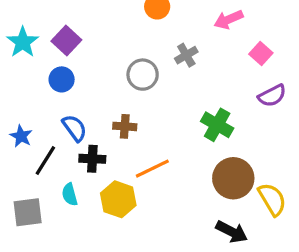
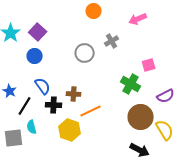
pink square: (261, 54) -> (149, 65), moved, turned 32
purple semicircle: (272, 96) -> (166, 96), moved
brown cross: (125, 126) -> (74, 94), moved
cyan semicircle: (70, 194) -> (32, 127), moved

